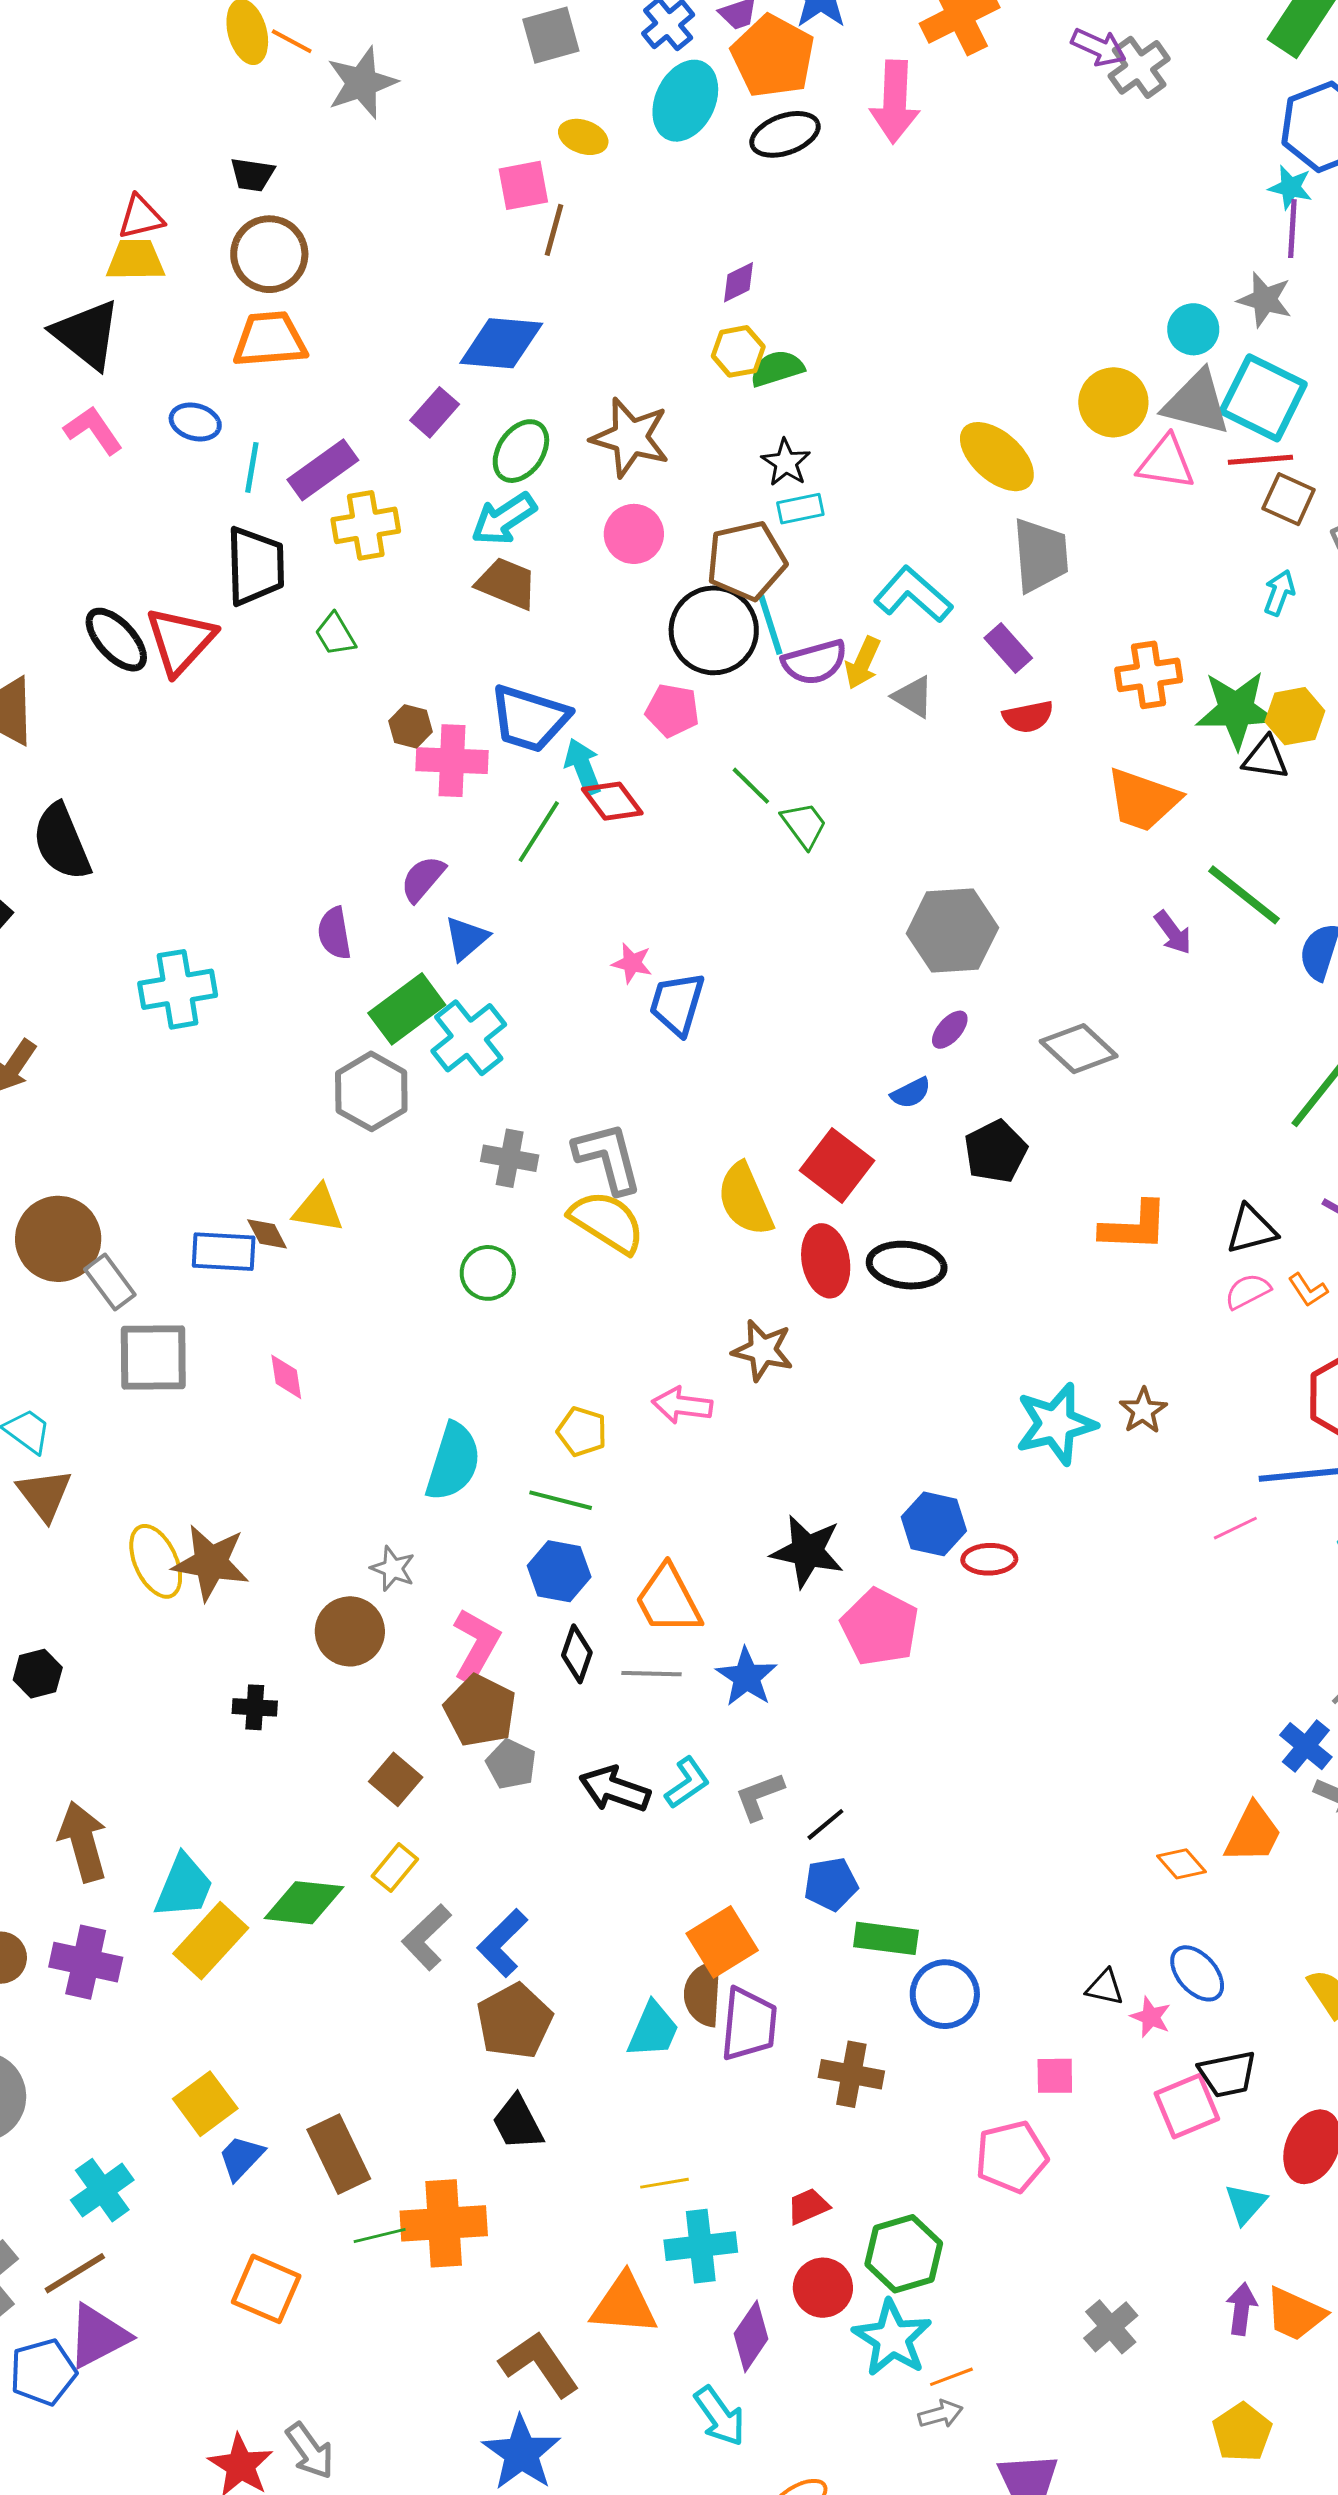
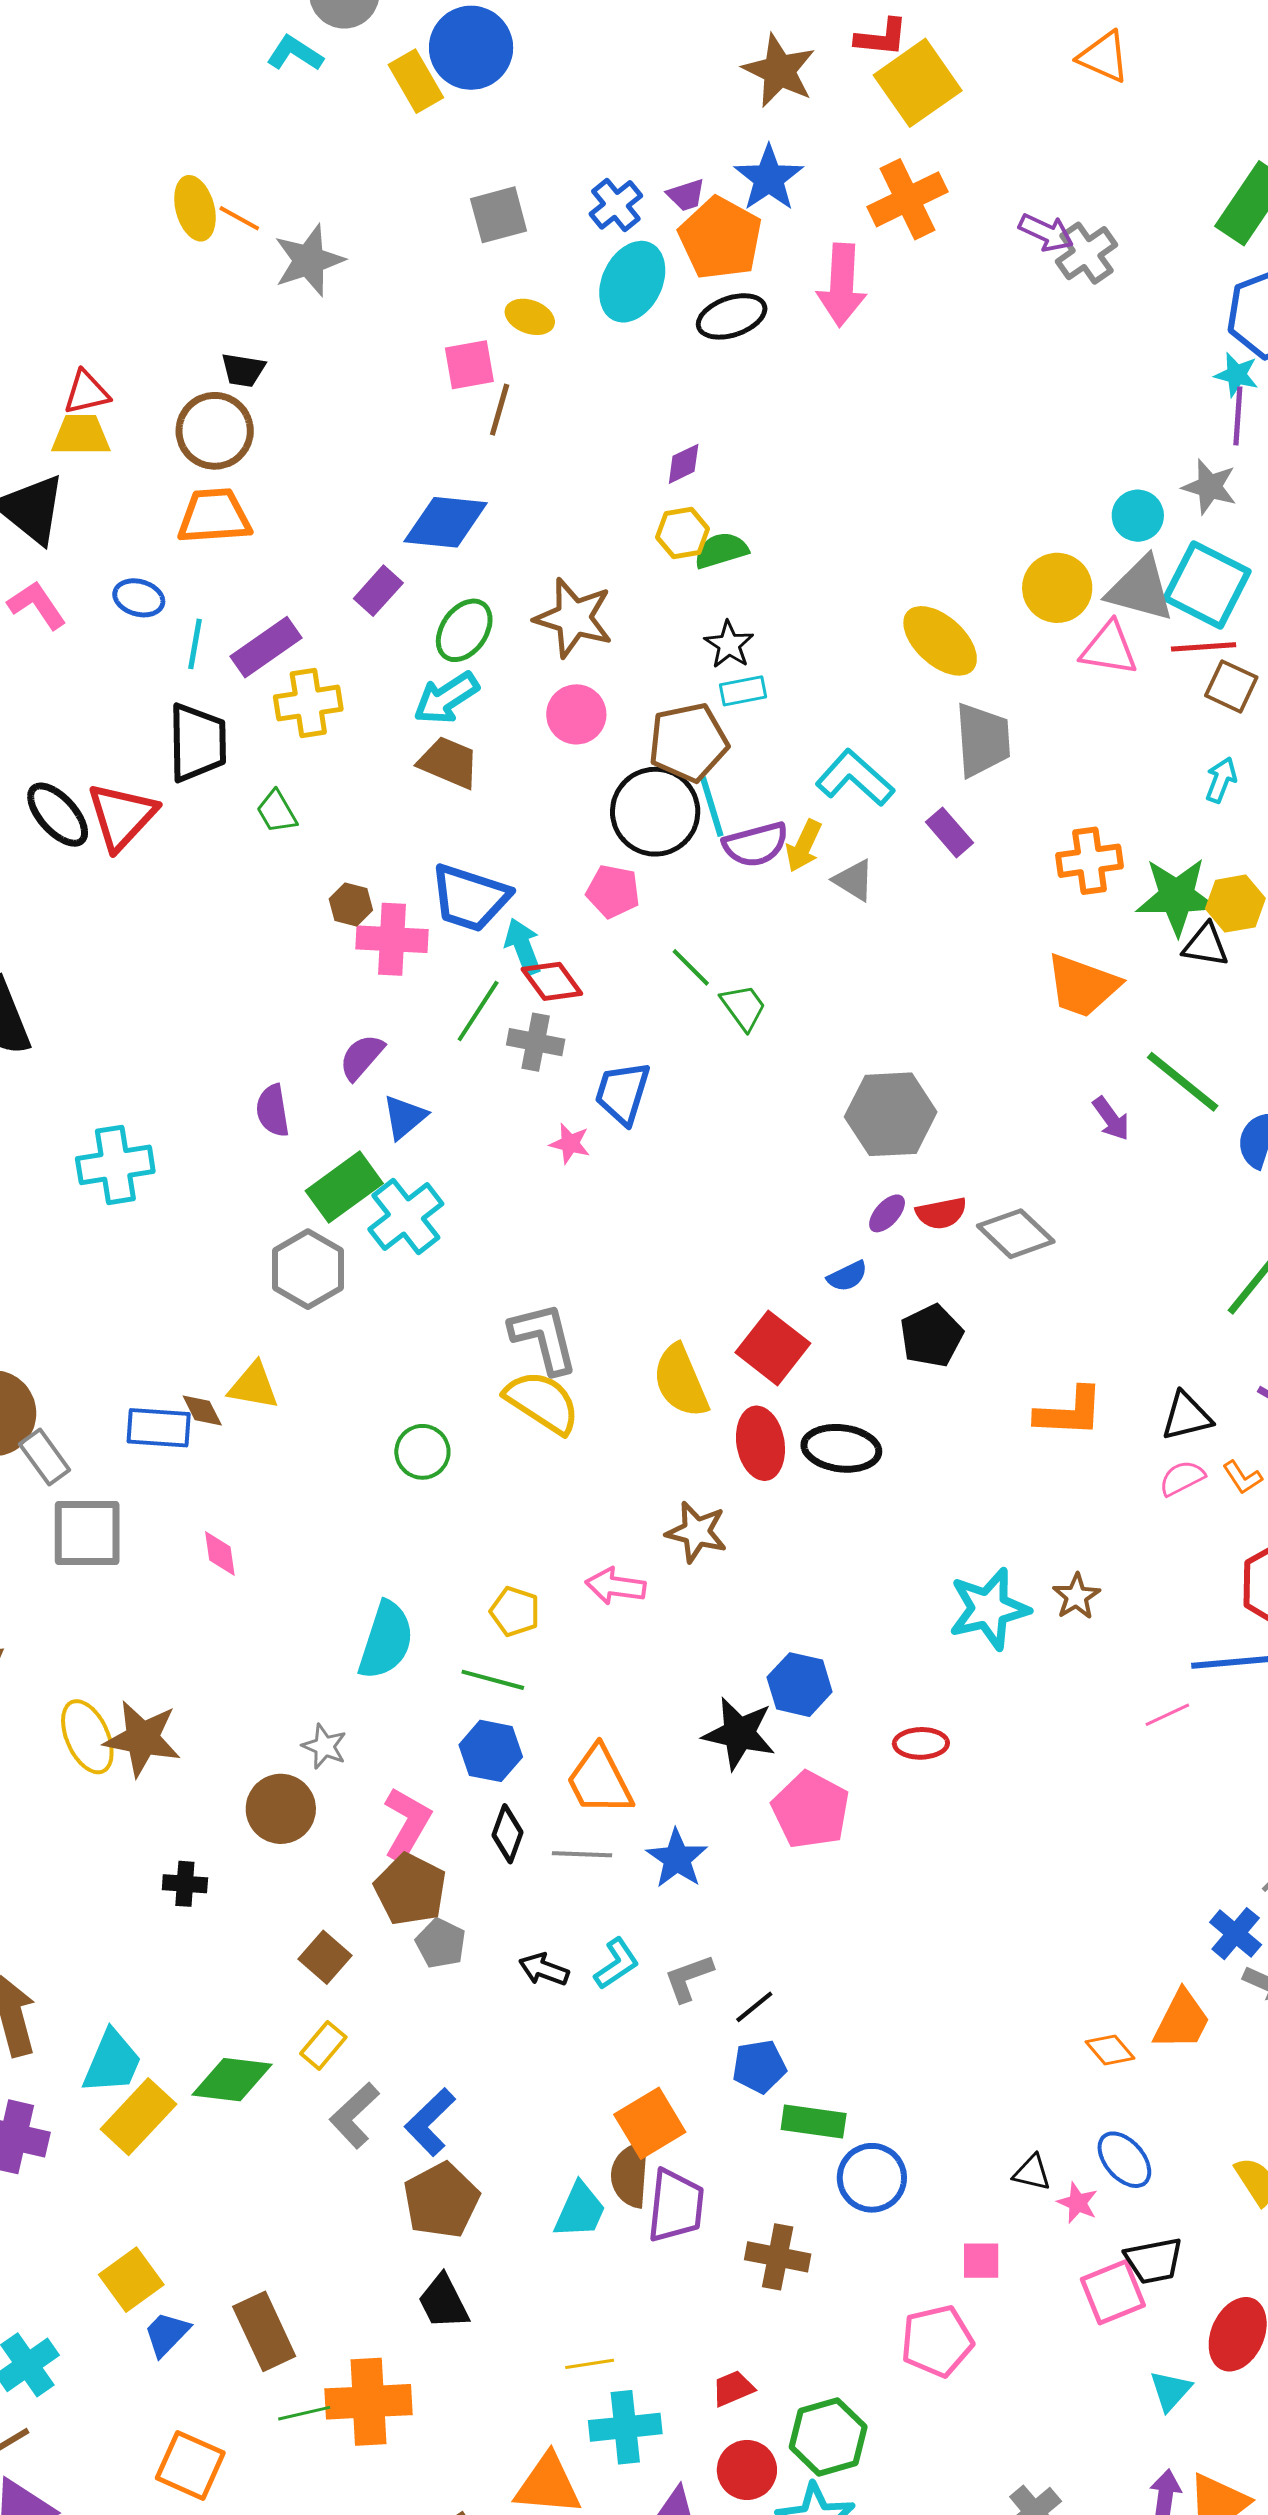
black trapezoid: (252, 175) -> (243, 370), moved
red semicircle: (1028, 717) -> (941, 1213), moved
blue trapezoid: (677, 1004) -> (623, 1093), moved
gray cross: (510, 1158) -> (536, 1042), moved
blue hexagon: (934, 1524) -> (800, 1685), moved
black arrow: (615, 1789) -> (544, 1969), size x0.7

